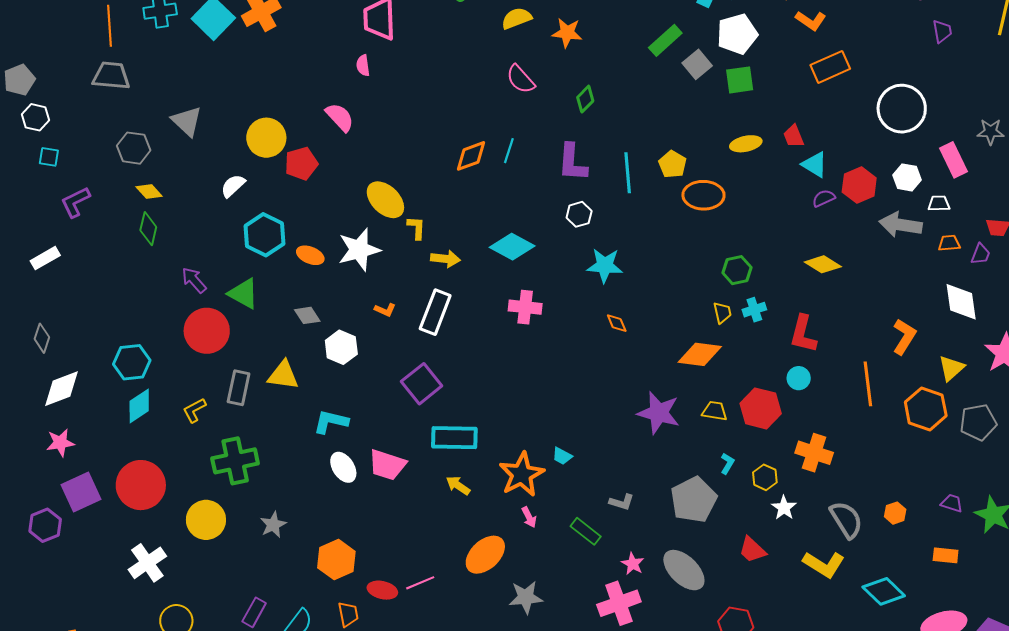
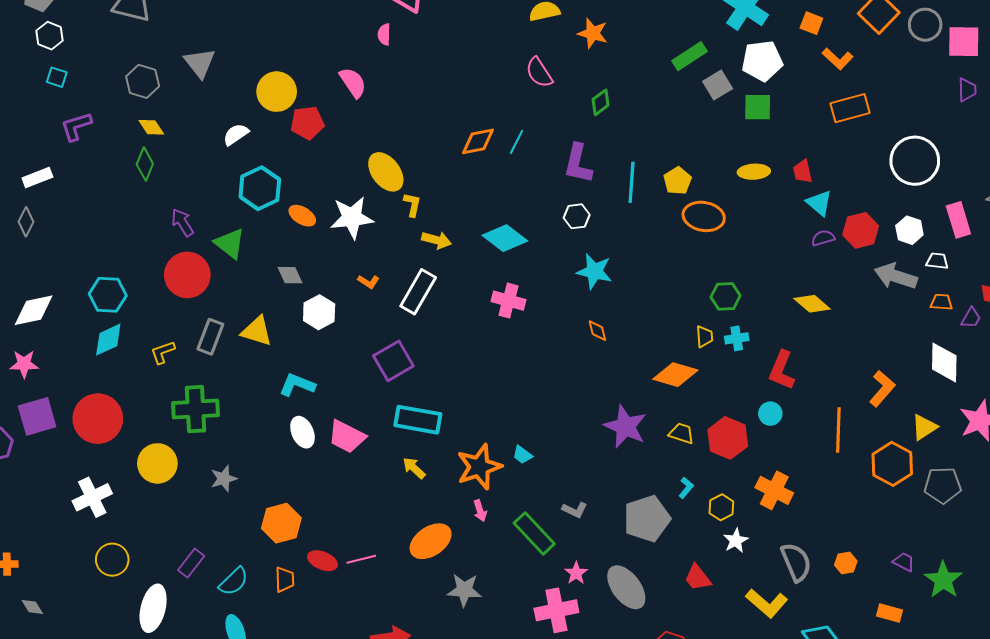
gray diamond: (42, 338) -> (26, 222), moved
green rectangle: (586, 531) -> (534, 533), size x1.4

